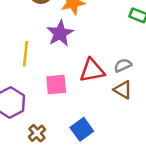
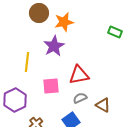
gray semicircle: (123, 65) -> (80, 98), moved
brown triangle: (123, 90) -> (103, 105), moved

